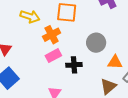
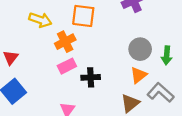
gray circle: (96, 43) -> (140, 49), moved
orange triangle: (115, 62) -> (139, 75), turned -42

